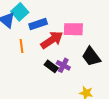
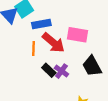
red arrow: (52, 40) -> (53, 43), turned 65
orange line: (21, 46) -> (33, 48), moved

